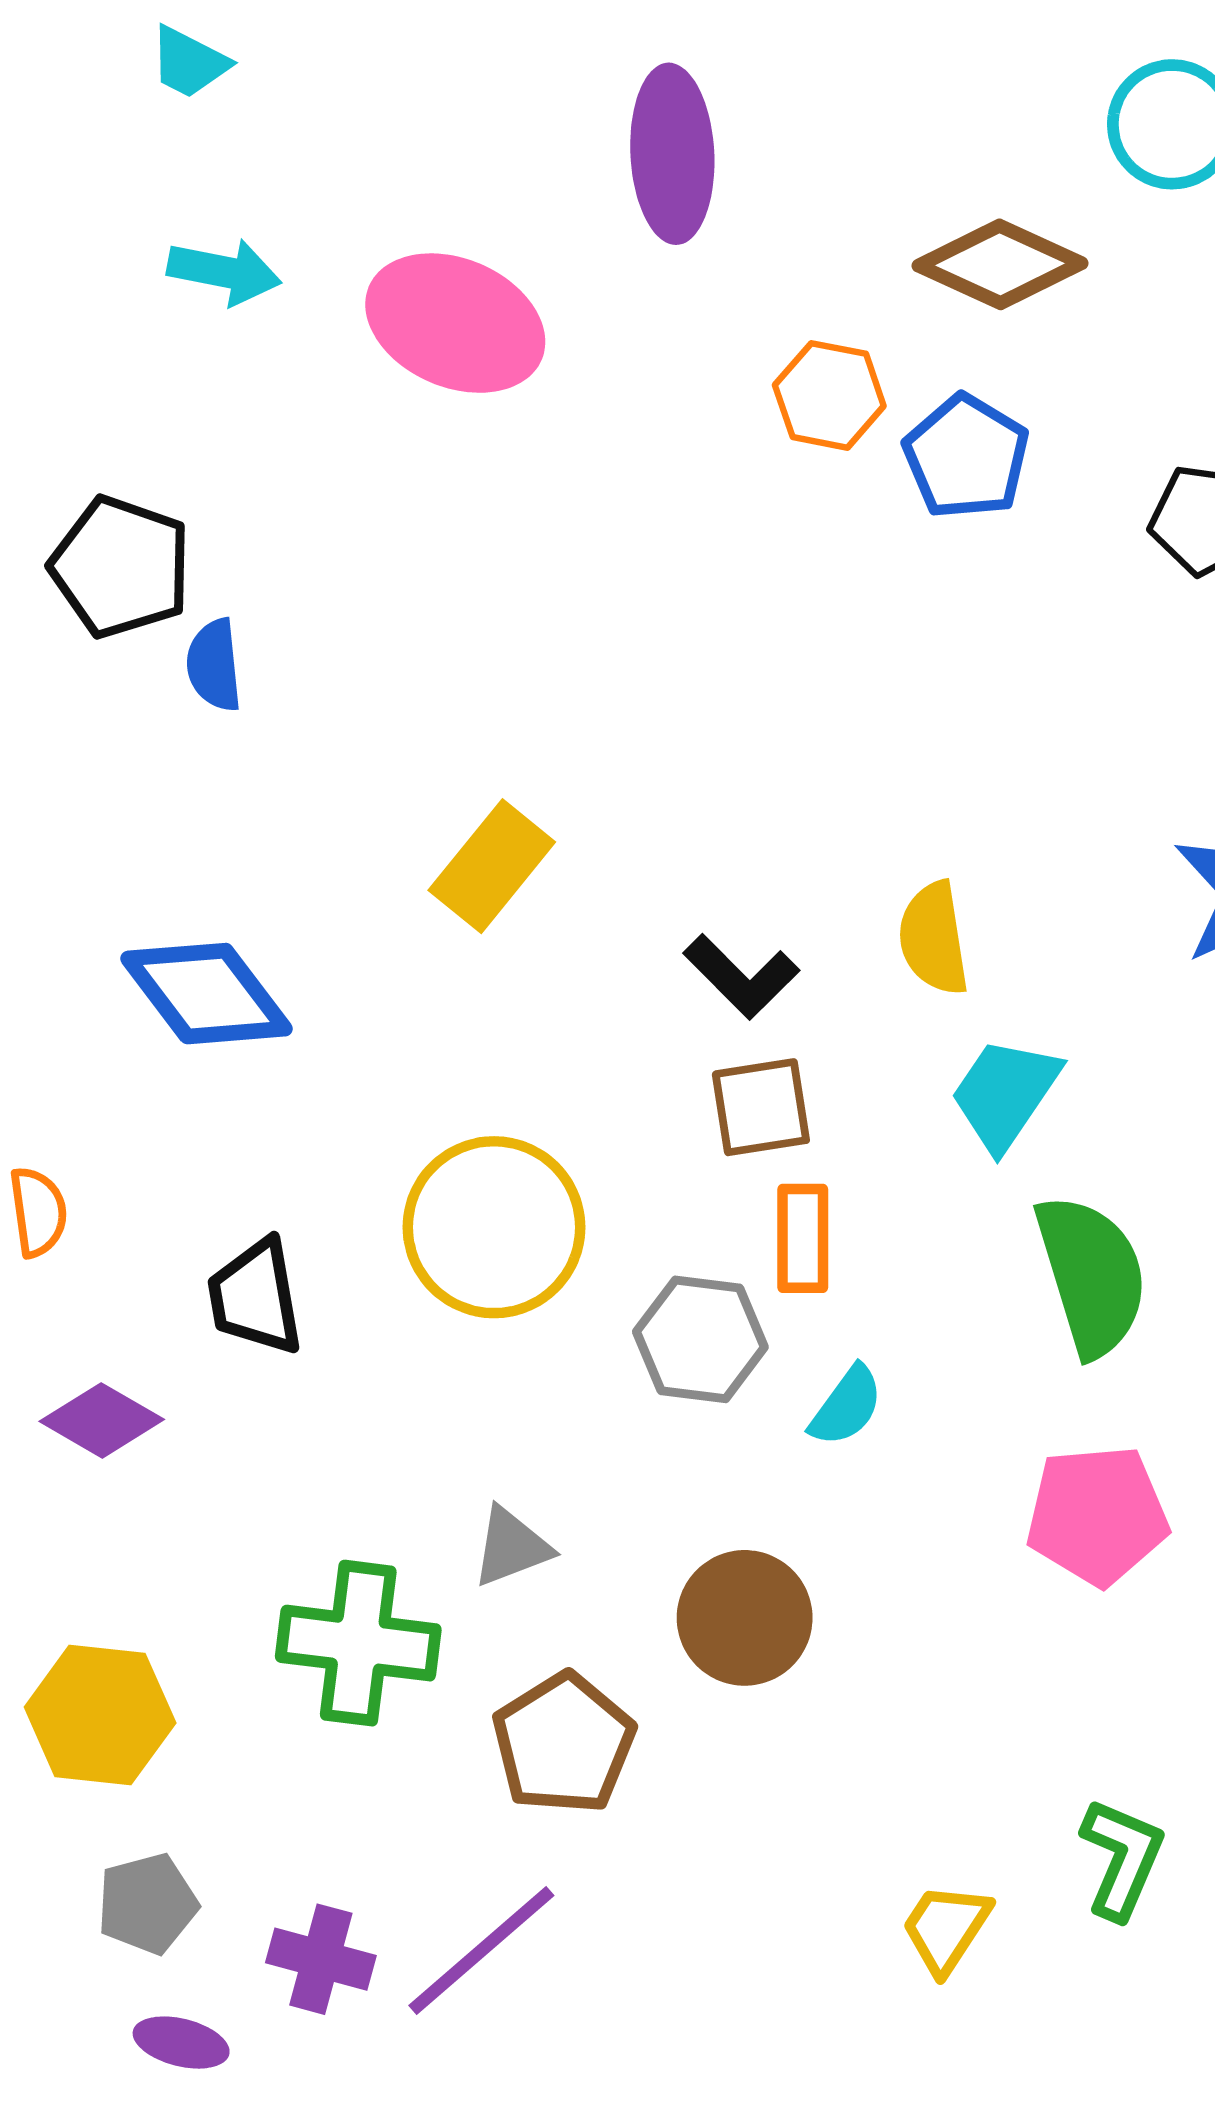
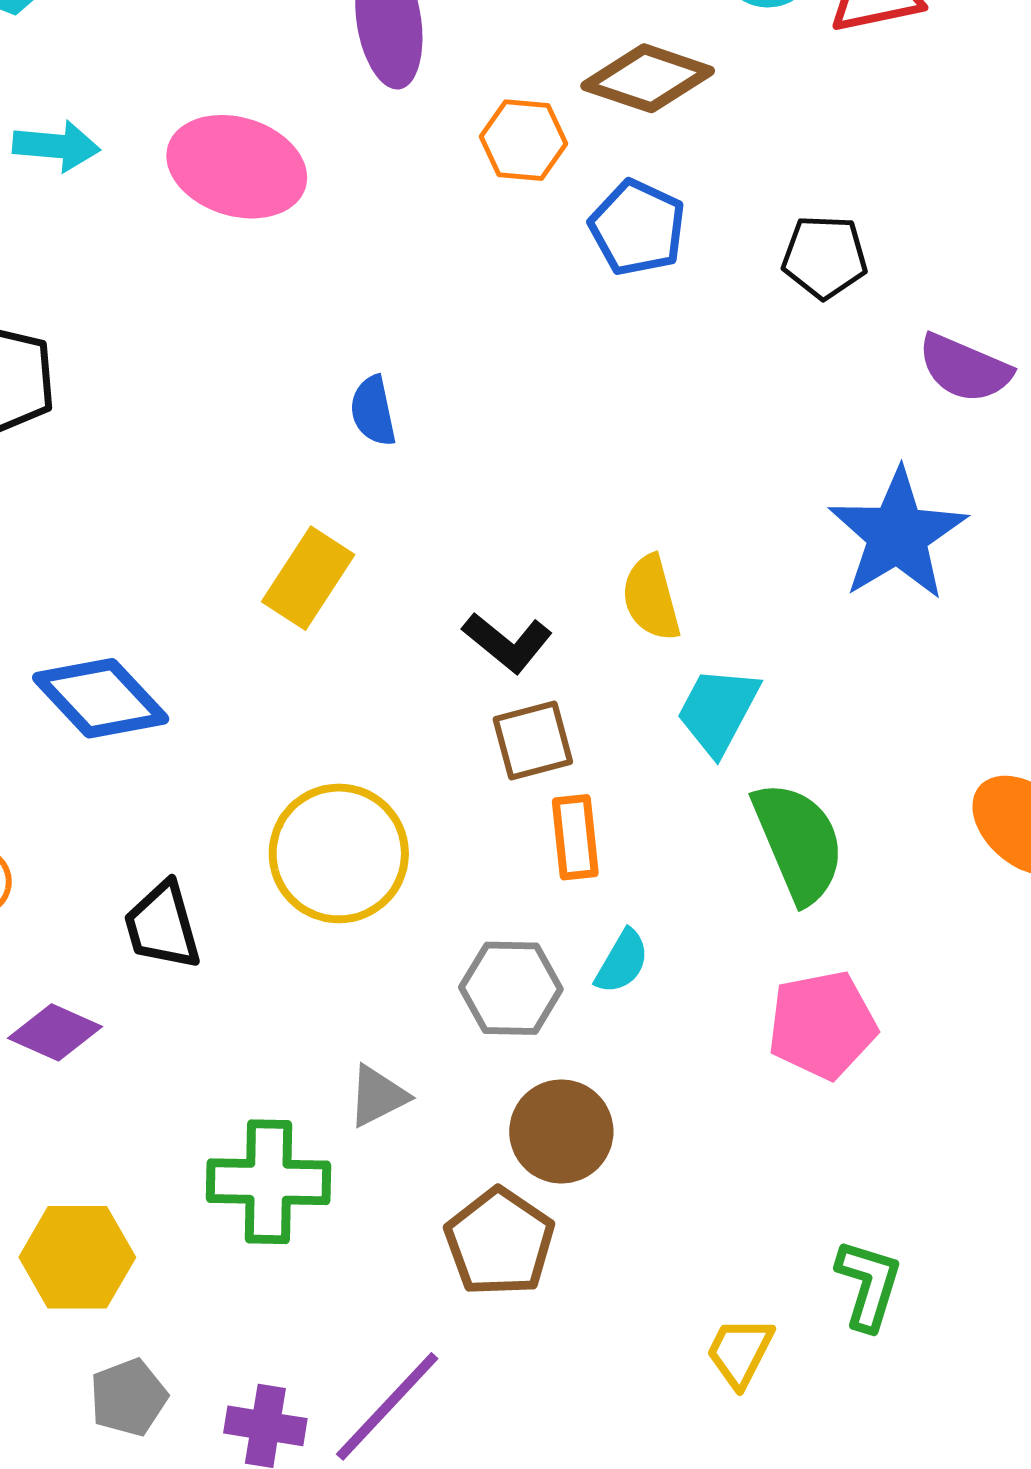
orange hexagon: (829, 395) -> (524, 140), moved
blue semicircle: (214, 665) -> (373, 411), moved
gray hexagon: (700, 1339) -> (511, 988), moved
brown pentagon: (564, 1743) -> (500, 1242), moved

